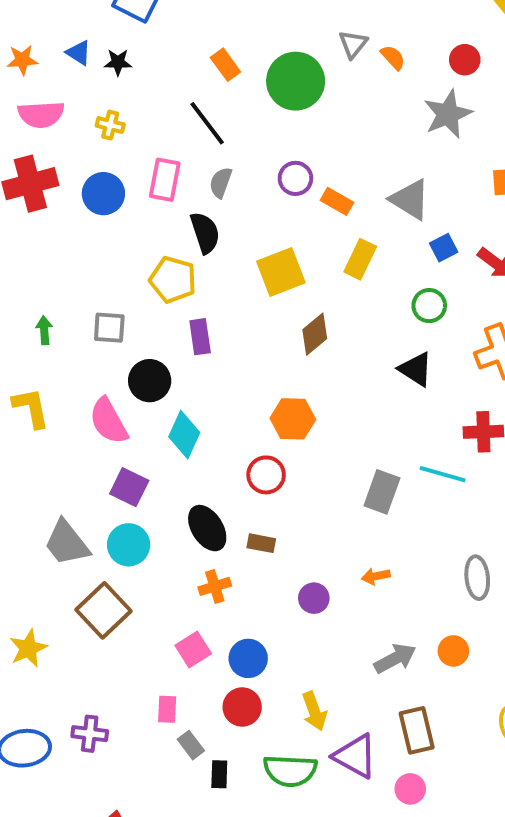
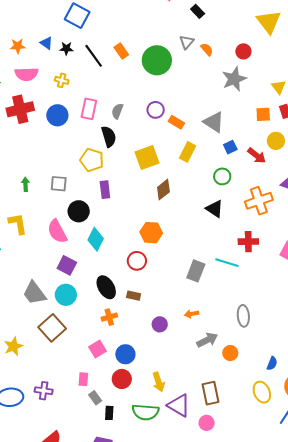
black line: (207, 123) -> (94, 56), moved
gray arrow: (395, 658) -> (207, 340), moved

